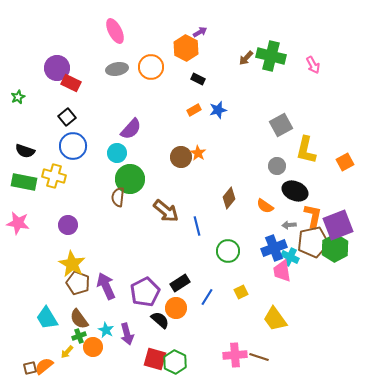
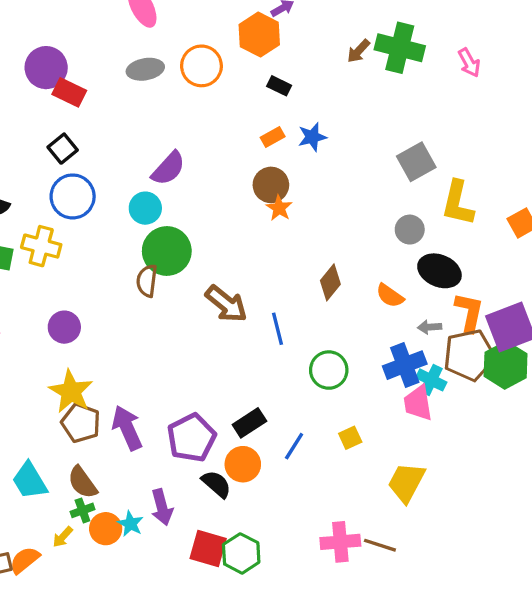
brown circle: (181, 157) -> (271, 185), moved
yellow trapezoid: (275, 319) -> (406, 482), turned 64
cyan star: (106, 330) -> (130, 524), moved

